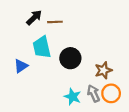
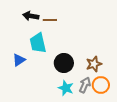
black arrow: (34, 18) -> (31, 16), turned -126
black circle: (70, 58) -> (64, 63), moved
gray arrow: (93, 93) -> (85, 85), turned 49

